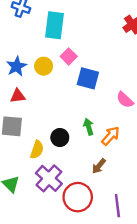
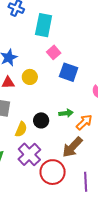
yellow circle: (44, 66) -> (30, 77), moved
green arrow: (89, 127) -> (66, 113), turned 96
brown arrow: (99, 166) -> (72, 147), size x1.6

